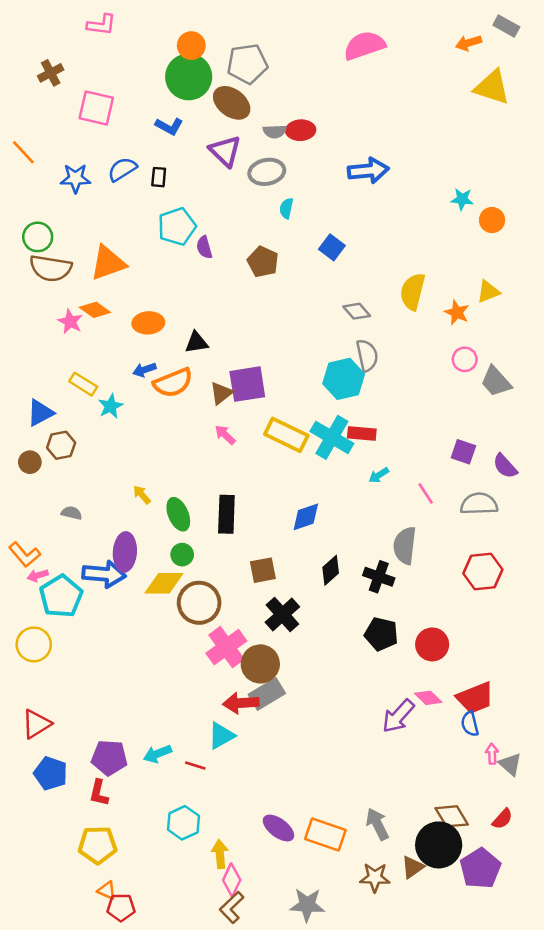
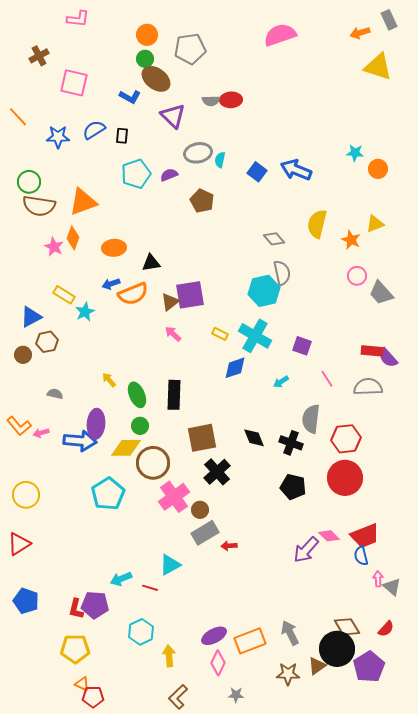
gray rectangle: (506, 26) -> (389, 20), turned 36
green circle: (189, 77) -> (145, 59), size x0.5
brown ellipse: (232, 103) -> (156, 79), moved
blue arrow: (368, 171) -> (296, 170), moved, turned -152
gray ellipse: (267, 172) -> (198, 153), moved
purple semicircle: (204, 247) -> (169, 175), moved, turned 84
blue square: (332, 247) -> (257, 172), moved
orange diamond: (95, 310) -> (73, 238), turned 75
red rectangle: (362, 434) -> (372, 351), moved
yellow rectangle: (286, 435) -> (220, 334), size x0.5
purple square: (463, 452) -> (302, 346), moved
cyan arrow: (379, 475) -> (281, 382), moved
blue diamond: (306, 517) -> (235, 368), moved
brown square: (263, 570) -> (202, 438), size x1.4
black diamond: (331, 570) -> (254, 438), turned -70
red hexagon: (483, 572) -> (346, 439), moved
pink arrow: (38, 575) -> (41, 433), moved
cyan pentagon: (61, 596) -> (108, 494), moved
red circle: (432, 644) -> (345, 478), moved, size x1.4
brown circle: (260, 664) -> (200, 510), size x0.6
red arrow: (241, 703) -> (229, 546), moved, size x0.6
red triangle: (36, 724) -> (19, 544), moved
purple pentagon: (109, 758) -> (95, 605), moved
blue pentagon: (51, 773) -> (26, 601), moved
purple ellipse: (279, 828) -> (214, 636), turned -65
orange rectangle: (325, 835) -> (250, 641), turned -40
pink diamond: (232, 880) -> (218, 663), moved
gray star: (307, 905) -> (236, 695), size x0.6

